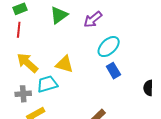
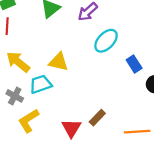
blue rectangle: (113, 71) -> (134, 64), moved
gray cross: (23, 94) -> (15, 96), turned 35

